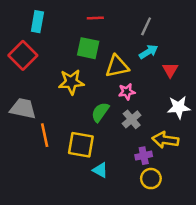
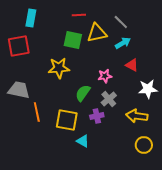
gray line: (146, 26) -> (121, 22), turned -70
red square: (23, 55) -> (19, 46), turned 35
yellow triangle: (117, 66) -> (97, 33), moved
red triangle: (170, 70) -> (132, 65), moved, turned -32
purple cross: (144, 156) -> (97, 116), moved
yellow circle: (151, 179) -> (144, 145), moved

